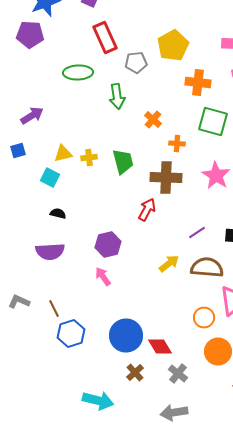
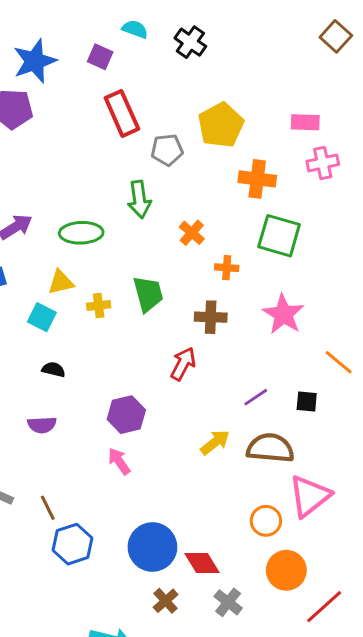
green ellipse: (78, 72) -> (81, 233), moved
yellow cross: (89, 158) -> (99, 306), moved
brown cross: (166, 178) -> (211, 317), size x0.7
purple semicircle: (50, 252) -> (42, 425), size x0.7

